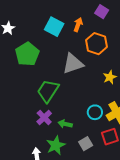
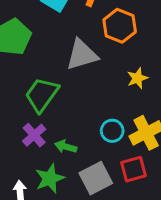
gray square: (86, 144) -> (96, 178), size x1.5

